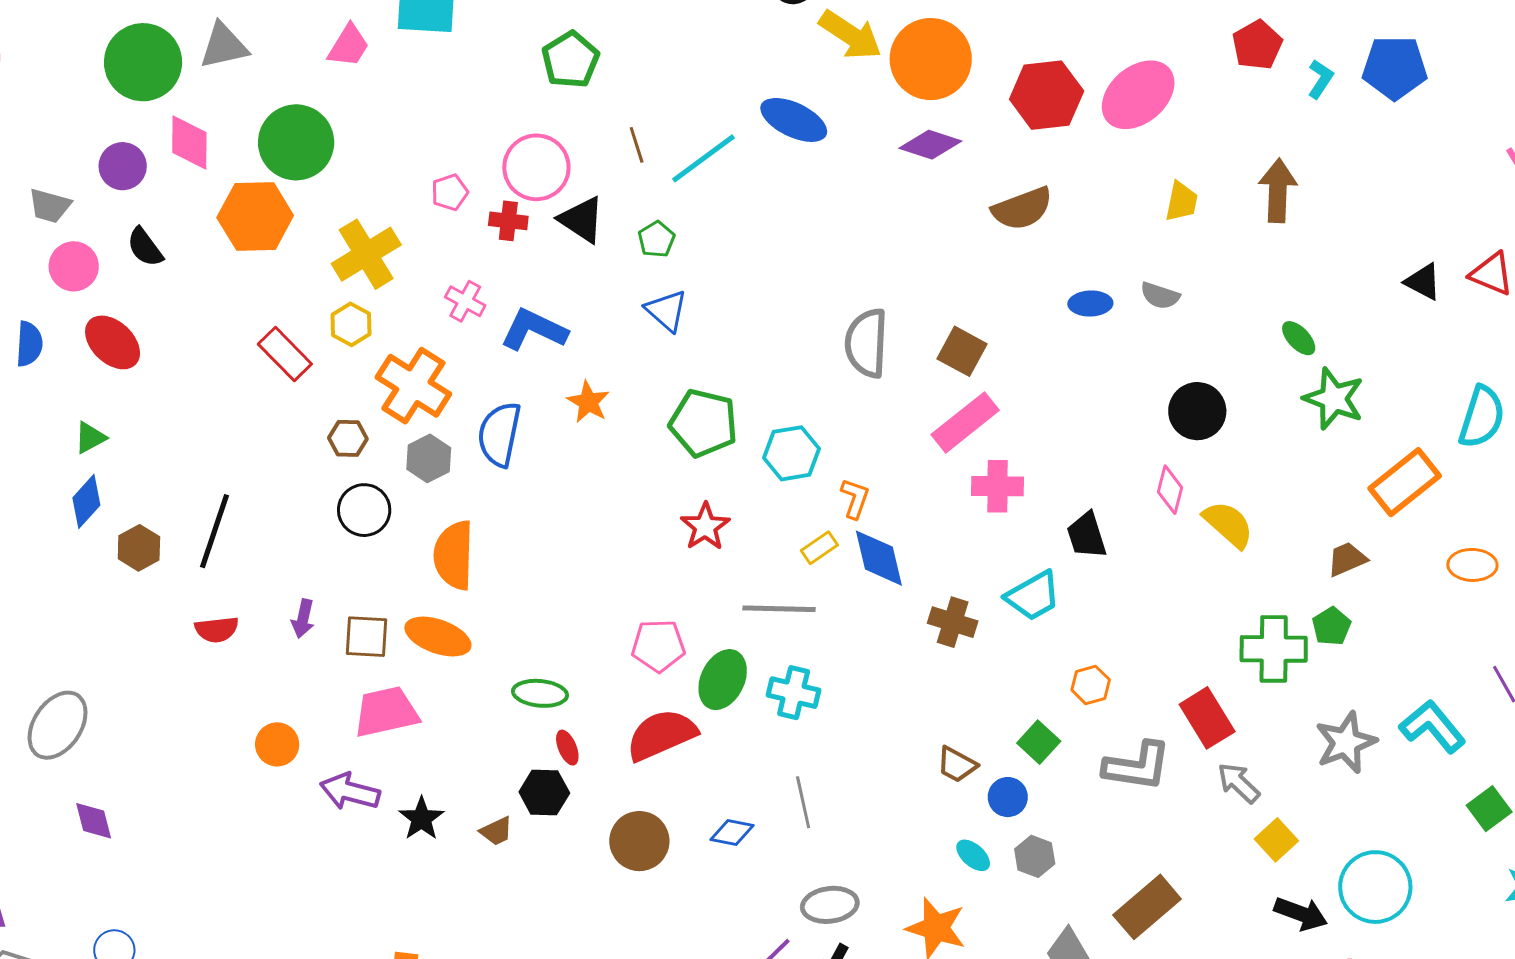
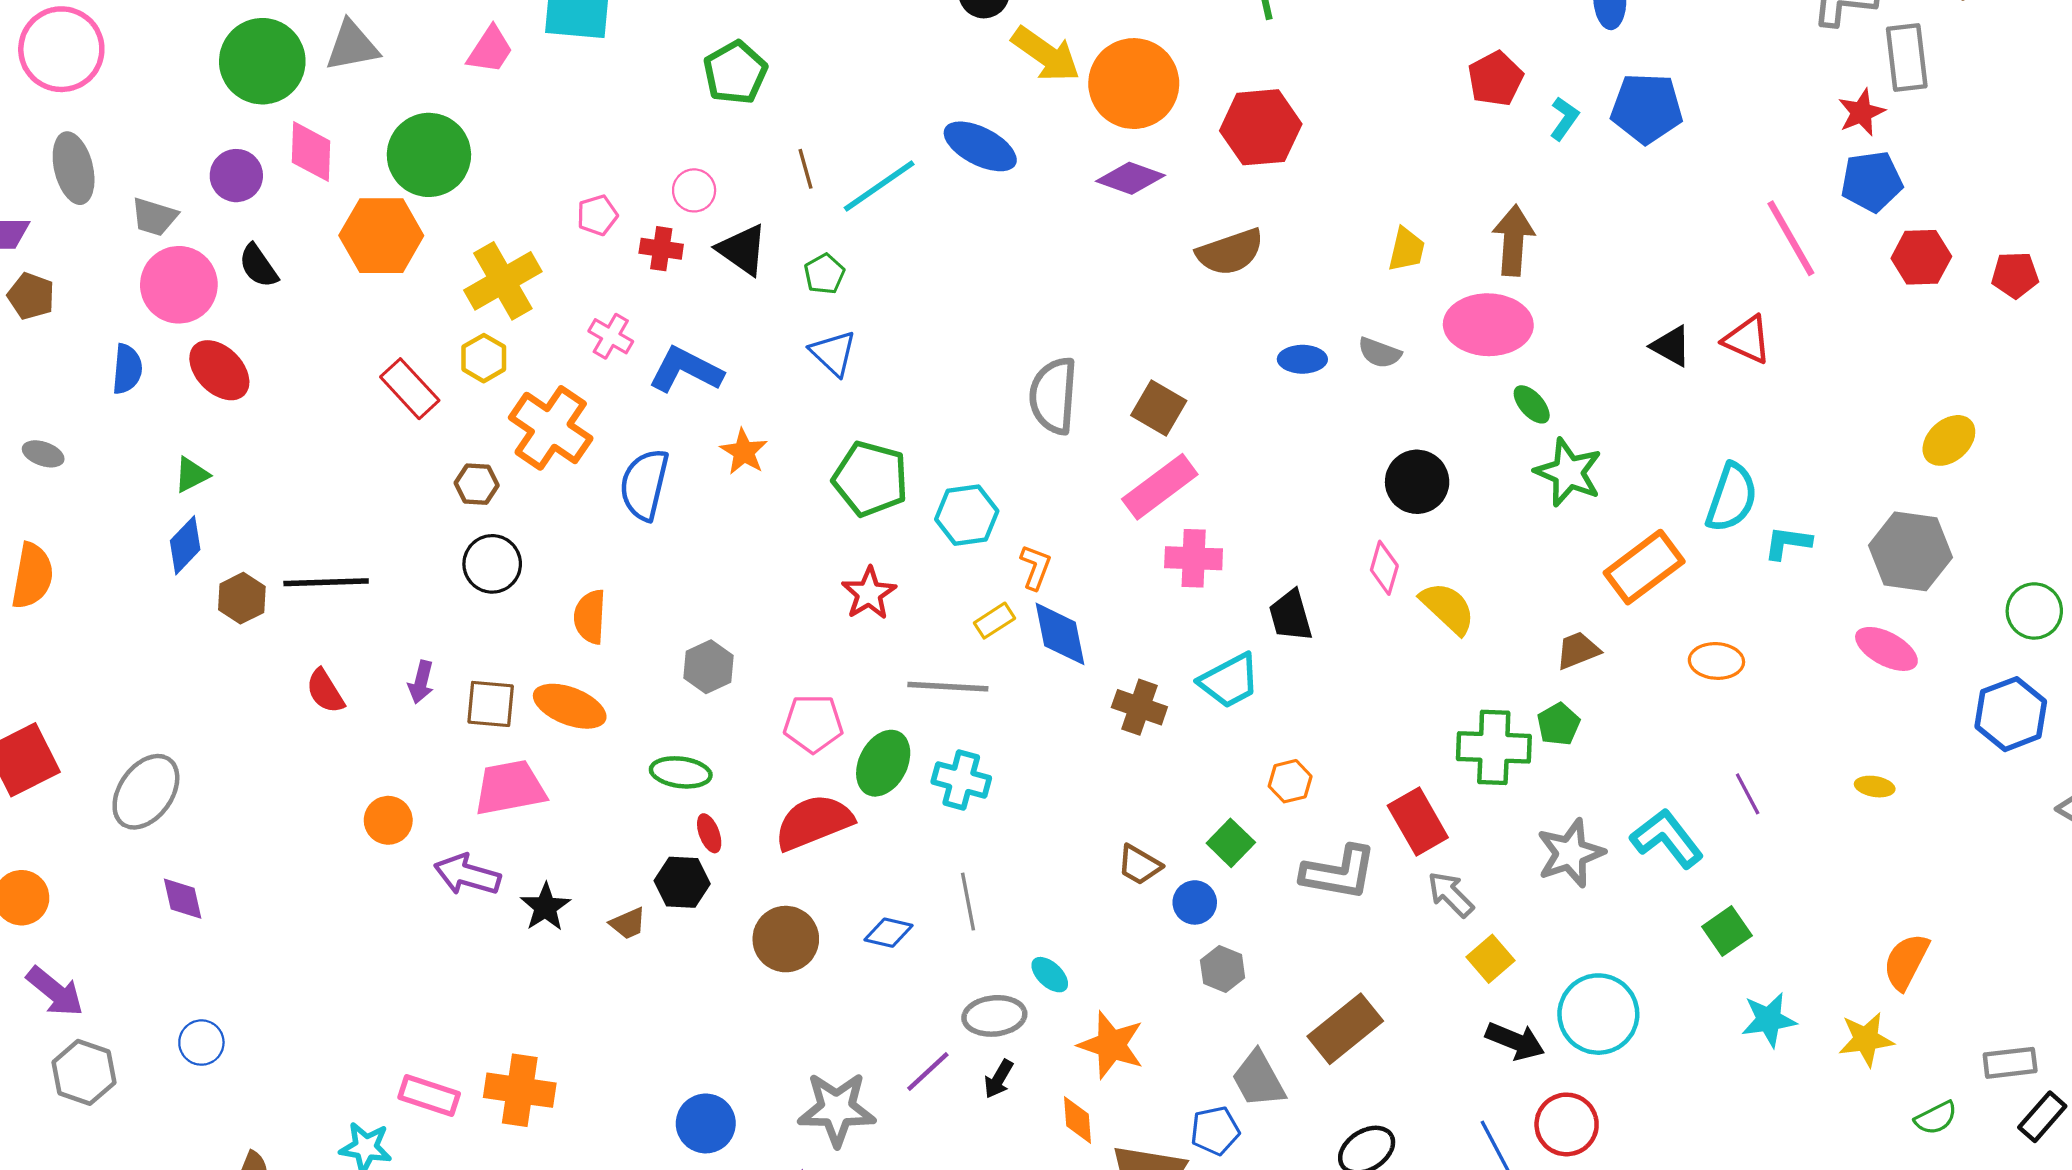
pink ellipse: (1138, 95) -> (1488, 325), moved, turned 40
pink circle: (536, 167) -> (694, 190), size x0.6
pink circle: (74, 266) -> (179, 285), size x1.4
gray hexagon: (429, 458) -> (708, 667), moved
black line: (215, 531) -> (326, 582), turned 68
orange semicircle: (454, 555) -> (590, 617), size x0.7
red semicircle: (217, 630) -> (325, 691), turned 63
cyan ellipse: (973, 855) -> (1050, 975), moved

